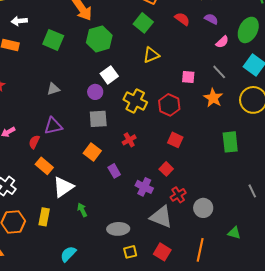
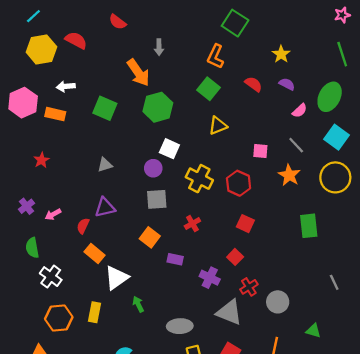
white square: (109, 75) -> (169, 149), turned -30
purple rectangle: (114, 171) -> (175, 259), turned -48

